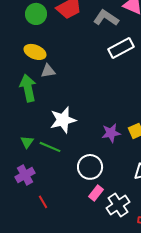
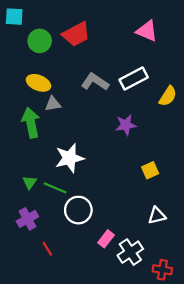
gray L-shape: (106, 18) -> (95, 82), moved
purple star: (111, 133) -> (126, 125), moved
white circle: (90, 167) -> (78, 210), moved

